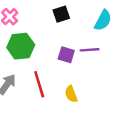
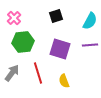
purple line: (90, 50) -> (90, 45), moved
purple square: (66, 55) -> (60, 49), size x1.5

